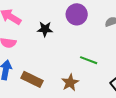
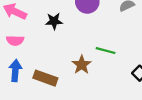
brown star: (70, 83) -> (82, 65), moved

